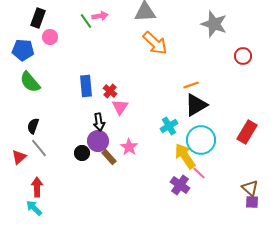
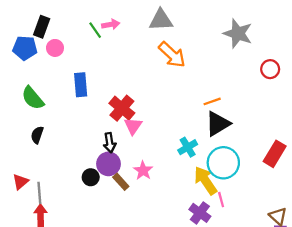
blue pentagon: (23, 50) -> (25, 48), moved
blue rectangle: (86, 86) -> (81, 85), moved
red cross: (110, 91) -> (122, 108), size x1.6
black semicircle: (33, 126) -> (37, 135), moved
gray line: (39, 148) -> (39, 193), moved, turned 36
pink line: (199, 173) -> (221, 200), turned 32

